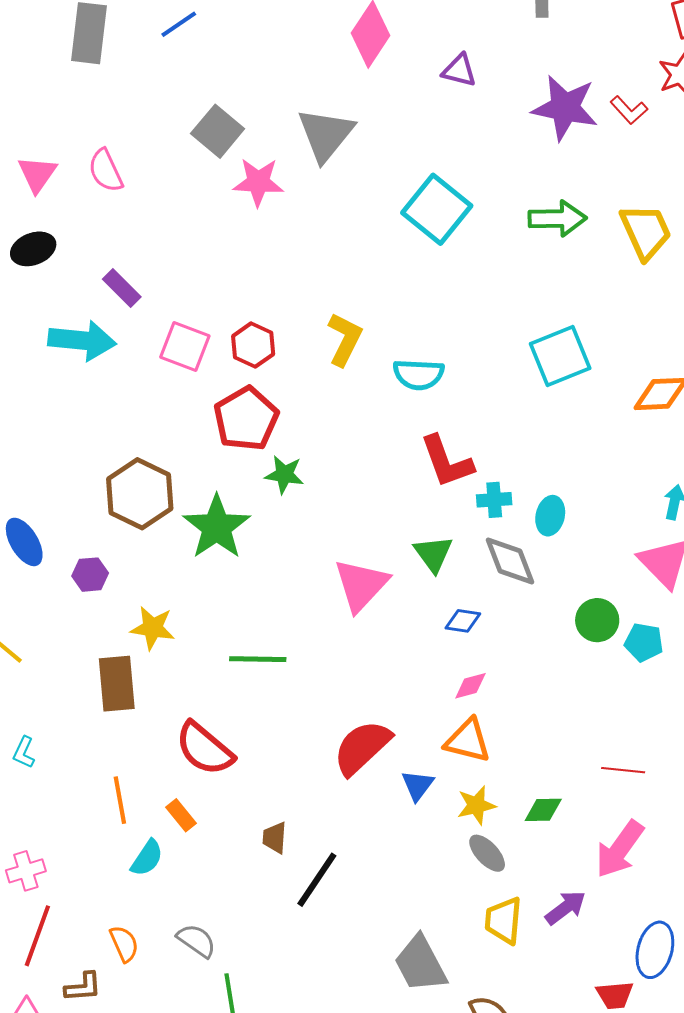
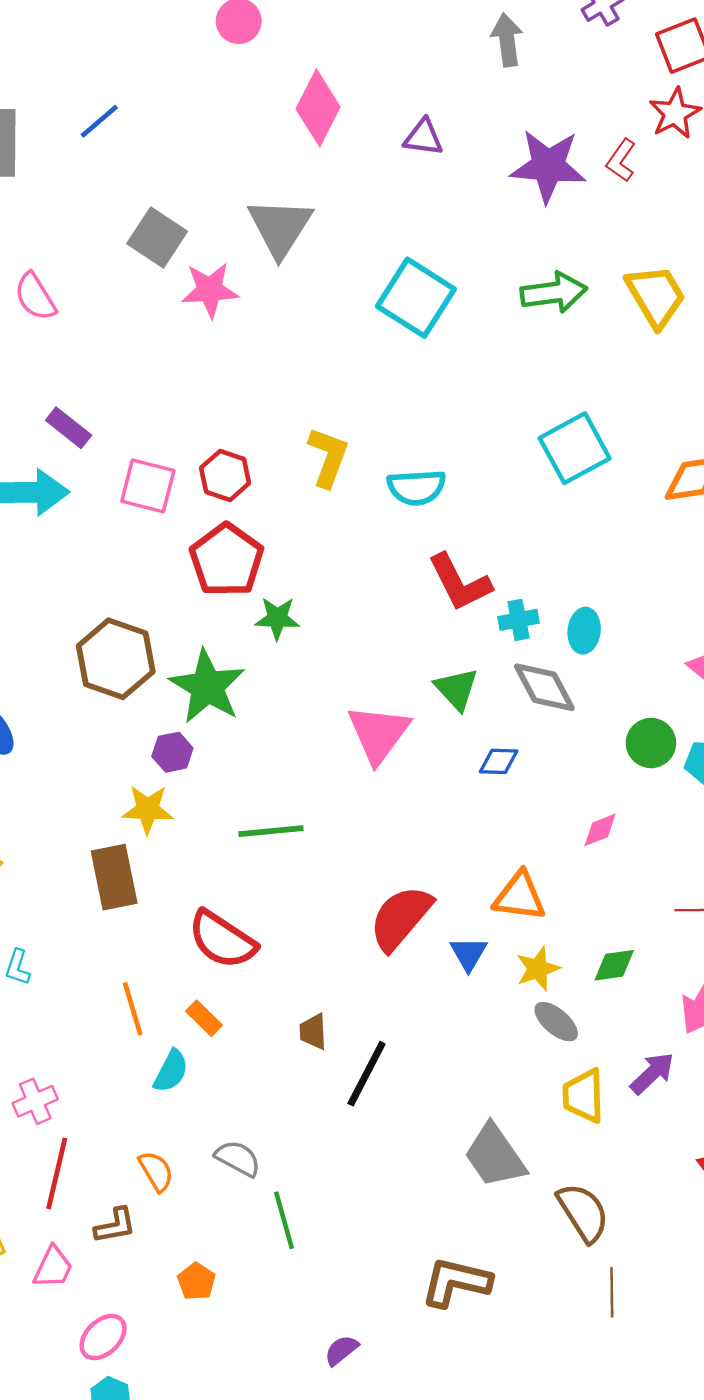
red L-shape: (629, 110) -> (621, 160), turned 84
purple hexagon: (90, 575) -> (172, 752), moved
pink diamond: (470, 686) -> (600, 830), moved

